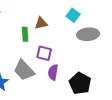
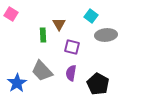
brown triangle: (41, 23) -> (59, 24), turned -48
purple square: (44, 53) -> (72, 47), moved

